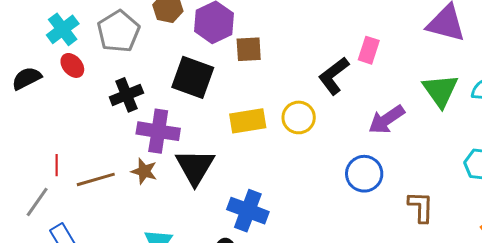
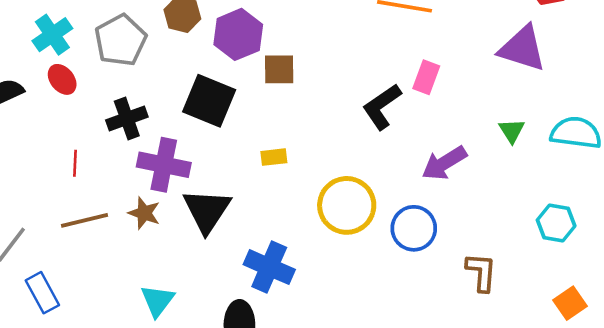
green triangle: (440, 91) -> (512, 131), size x0.6
yellow circle: (299, 117) -> (347, 205), moved, size x1.4
yellow rectangle: (248, 121) -> (274, 157), size x0.6
red line: (57, 165) -> (75, 163), moved

